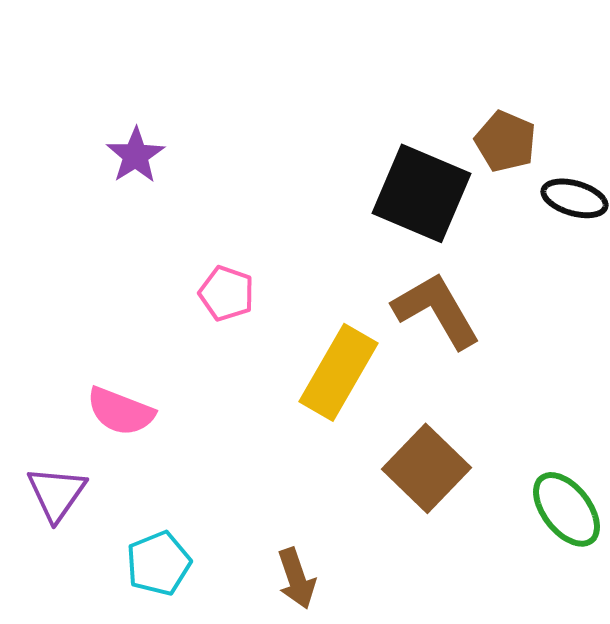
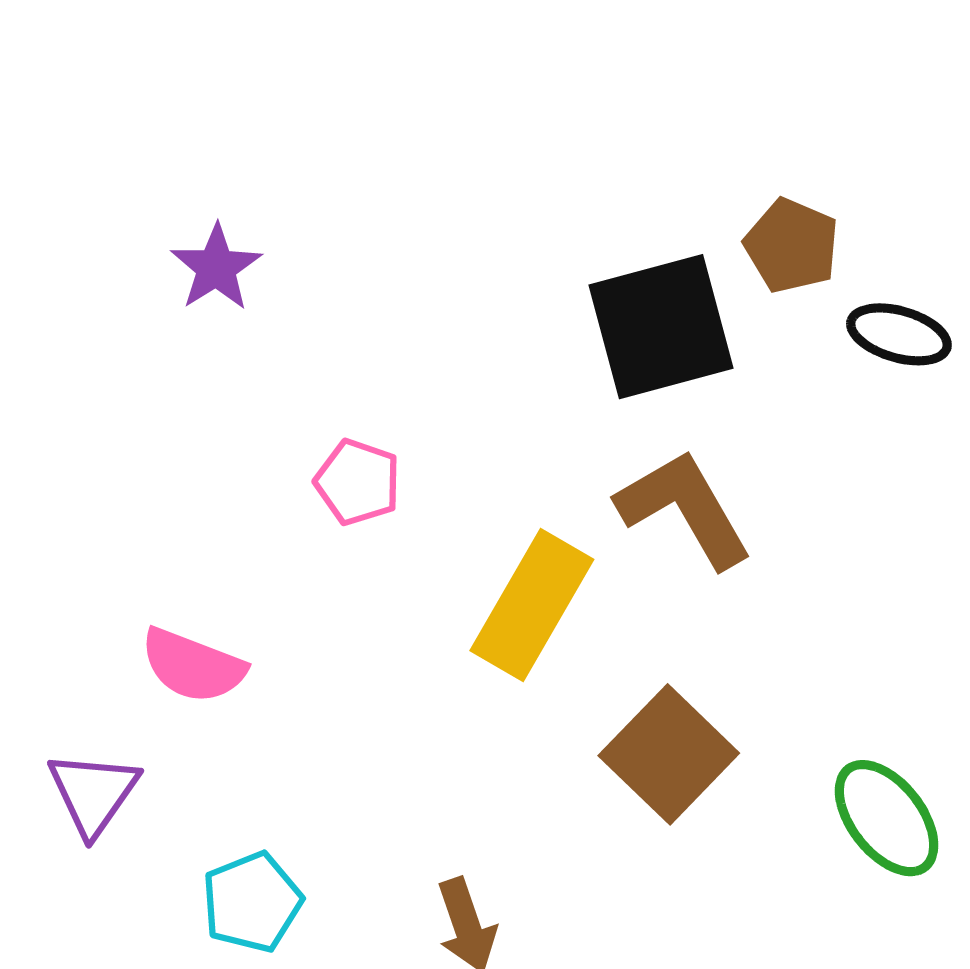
black square: (422, 193) -> (661, 327), turned -38

